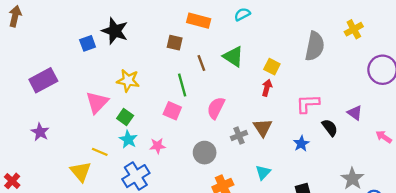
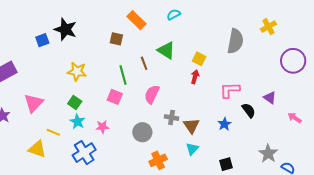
orange rectangle: (199, 21) -> (137, 20), turned 30
brown line: (201, 63) -> (144, 63), moved
pink triangle: (97, 102) -> (34, 103), moved
brown triangle: (263, 128) -> (191, 126), moved
gray cross: (239, 135) -> (172, 118), turned 32
yellow triangle: (81, 172) -> (37, 149), turned -30

